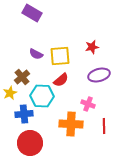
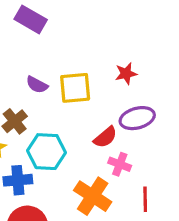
red semicircle: (61, 80) -> (105, 137), moved
orange cross: (71, 124) -> (93, 196), turned 30

